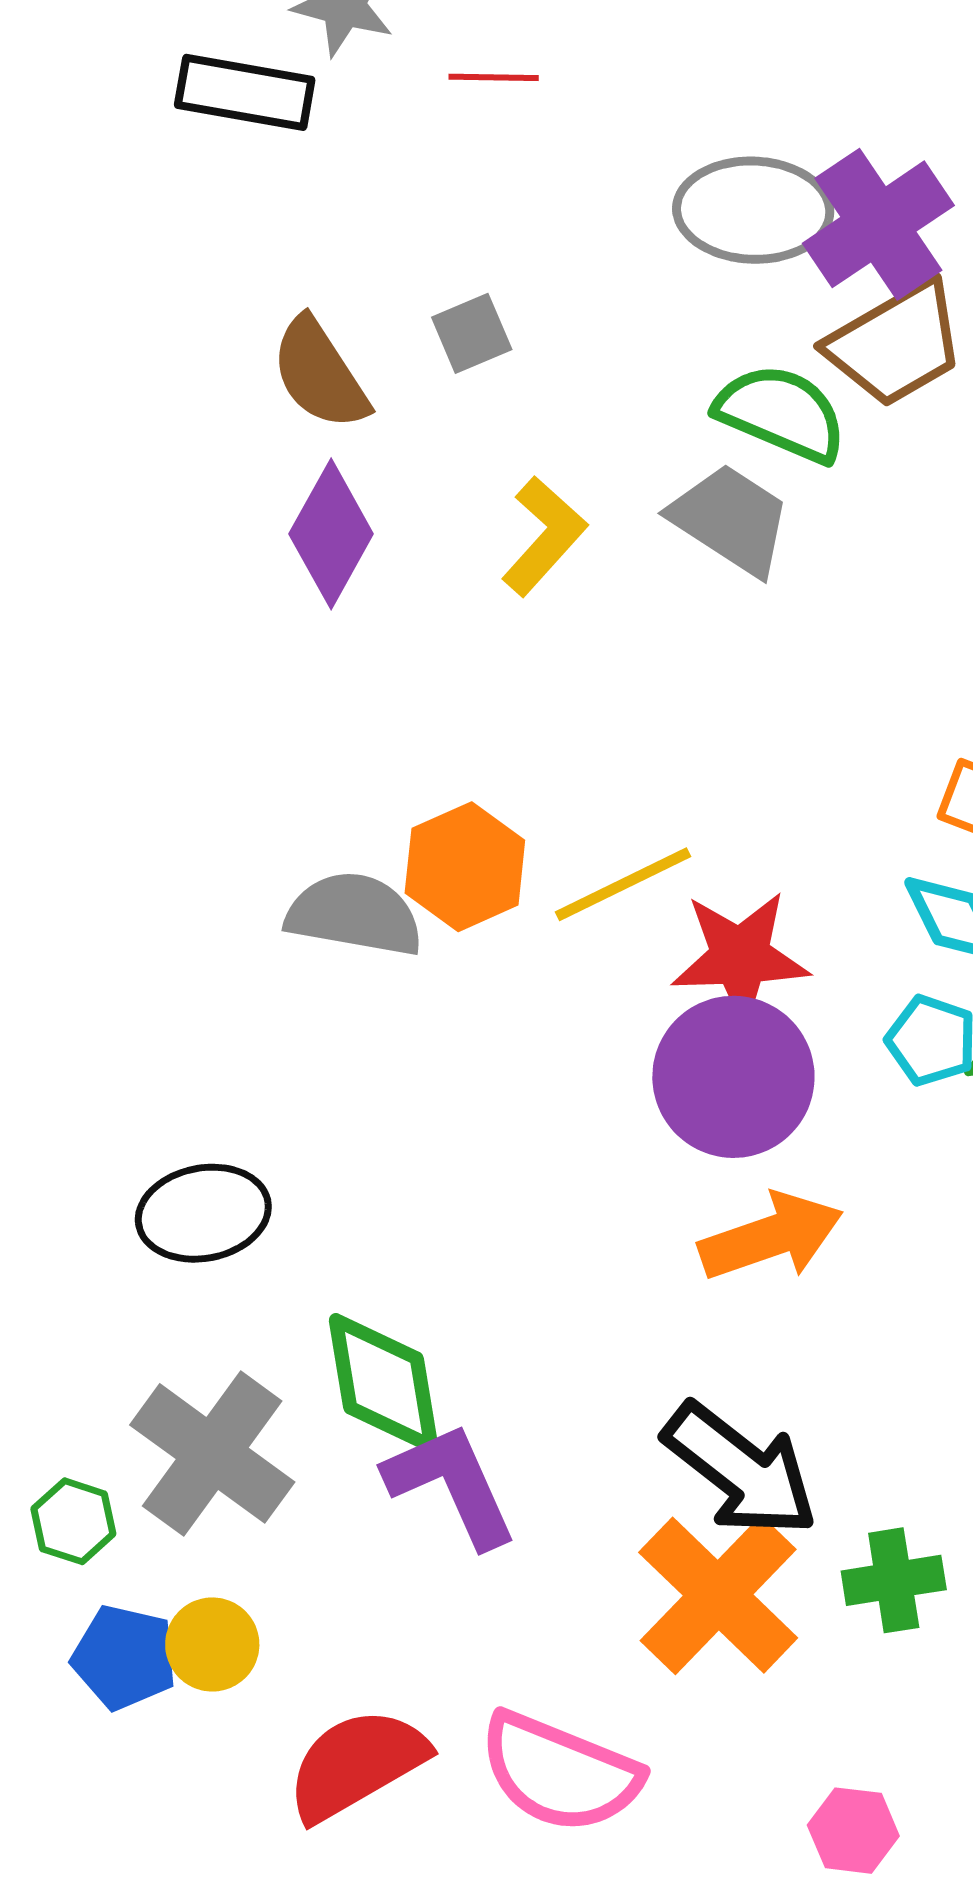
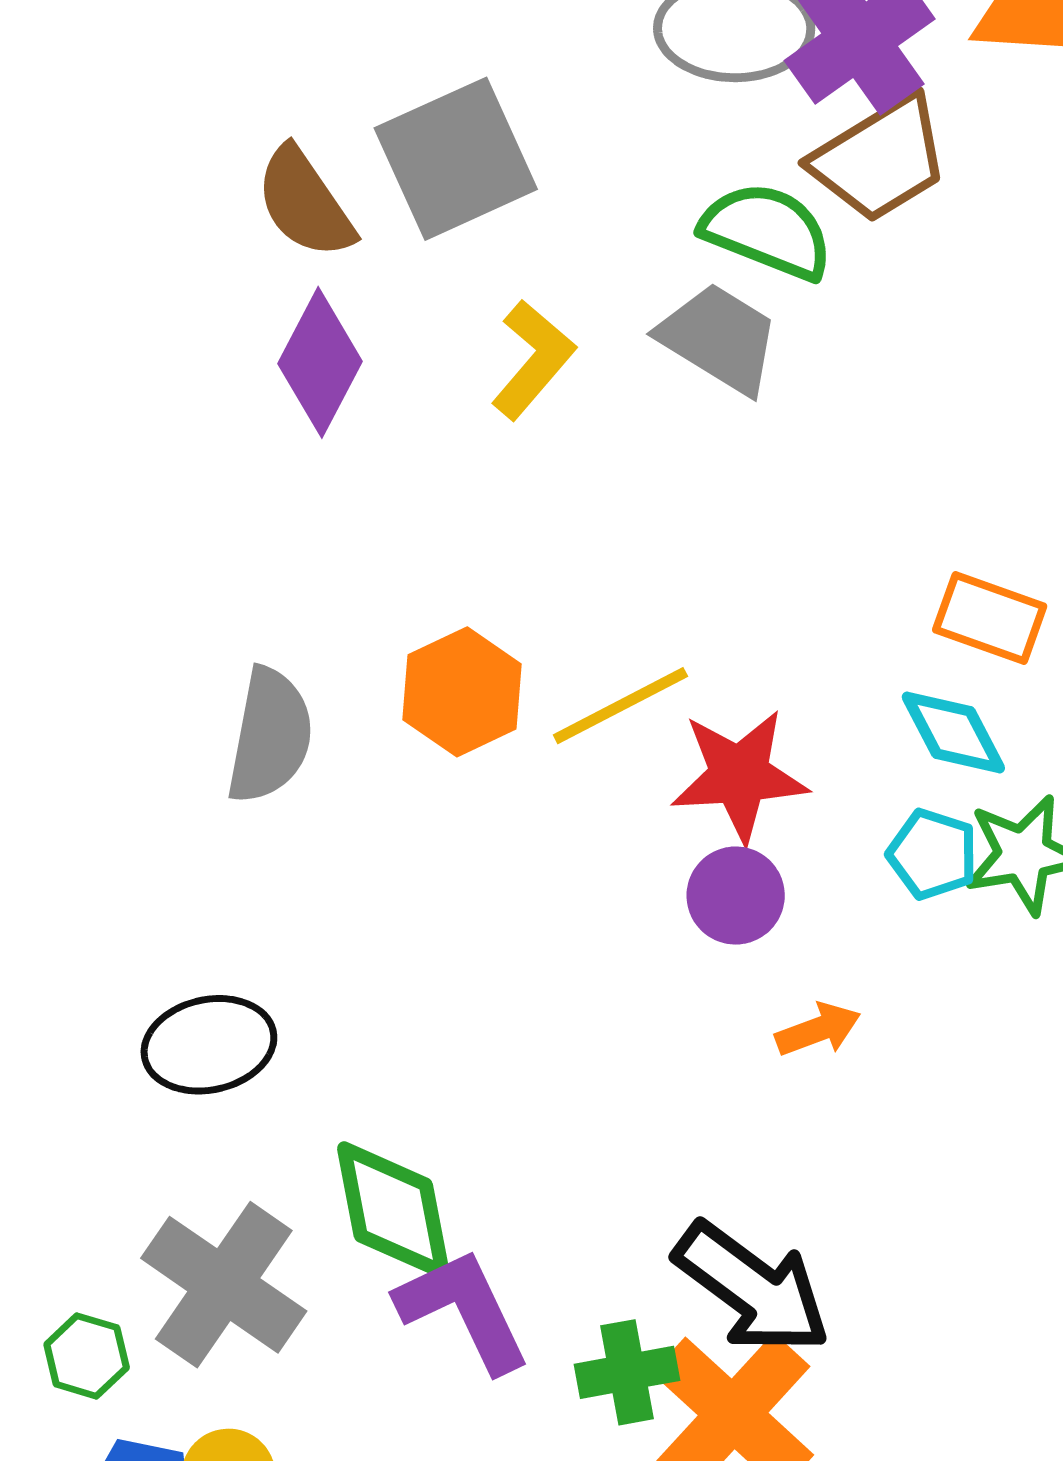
gray square: (472, 333) -> (456, 159), size x2.0
gray semicircle: (354, 914) -> (270, 736), moved, turned 92
purple circle: (733, 1077) -> (736, 896), size x0.6
orange arrow: (771, 1237) -> (818, 1030), moved, size x0.6
green cross: (894, 1580) -> (627, 1372), moved

